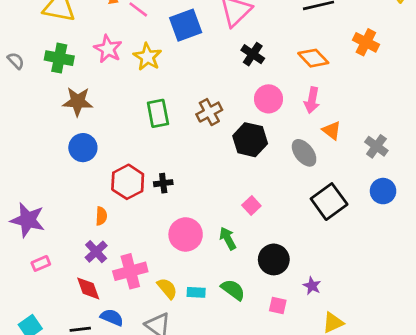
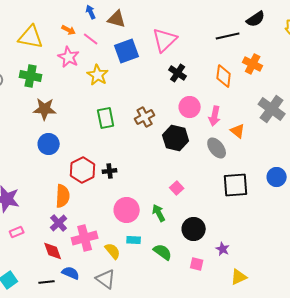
orange cross: (366, 42) -> (253, 64), moved
pink star: (108, 49) -> (69, 57), moved
orange diamond: (313, 58) -> (224, 76), turned 50
pink arrow: (312, 100) -> (215, 116), moved
gray cross: (376, 146) -> (272, 109), moved, size x1.5
black square: (329, 202) -> (236, 185), turned 32
orange semicircle: (101, 216) -> (63, 196), size x1.6
cyan rectangle: (196, 292) -> (134, 240), moved

